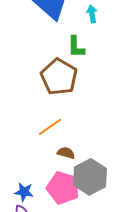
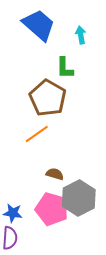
orange line: (50, 127) -> (37, 134), moved

